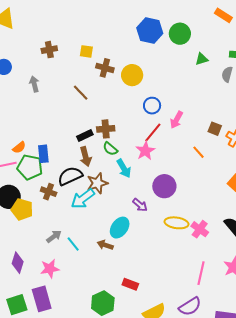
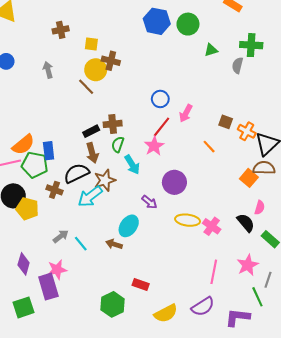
brown cross: (49, 50) -> (61, 30), moved
yellow circle: (132, 75) -> (96, 70), moved
gray arrow: (34, 84) -> (48, 70), moved
orange semicircle: (19, 147) -> (23, 145), size x1.6
green semicircle: (110, 149) -> (118, 144), turned 70
purple rectangle: (42, 299) -> (48, 287), moved

